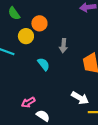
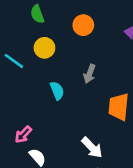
orange circle: (39, 23) -> (83, 25), moved
pink arrow: (28, 102) -> (23, 134), turned -32

